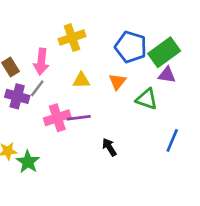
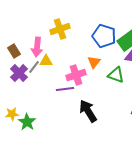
yellow triangle: (81, 80) -> (46, 61), moved
purple cross: (17, 96) -> (19, 73), turned 30
pink cross: (57, 118) -> (76, 75), moved
black arrow: (109, 147) -> (88, 111), size x1.6

